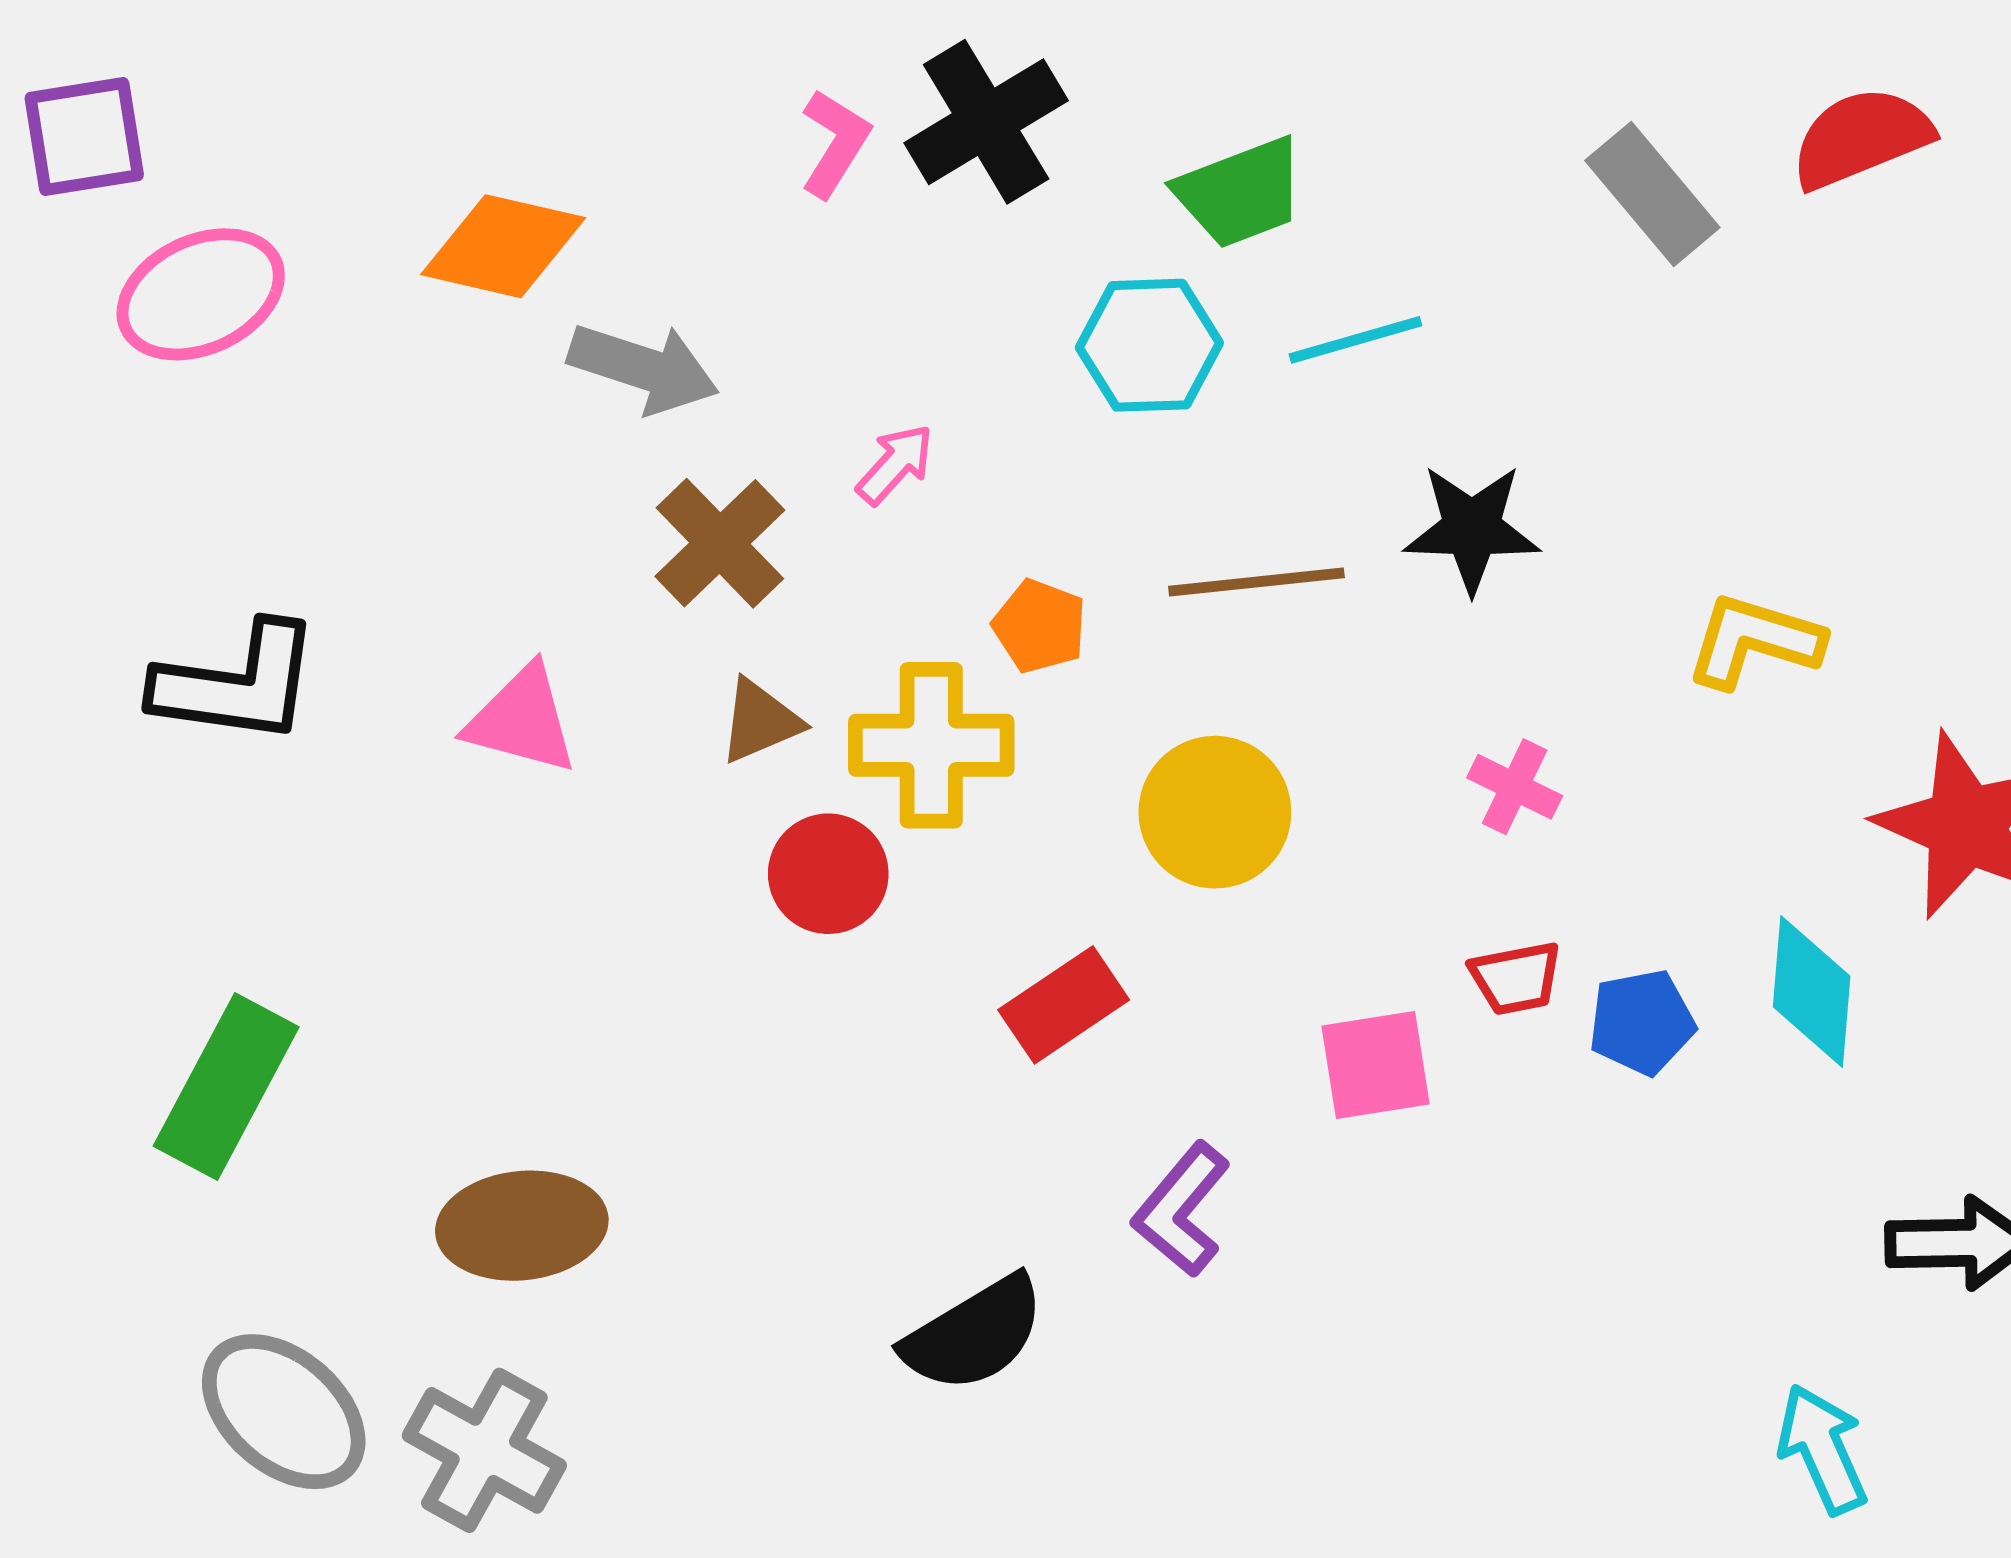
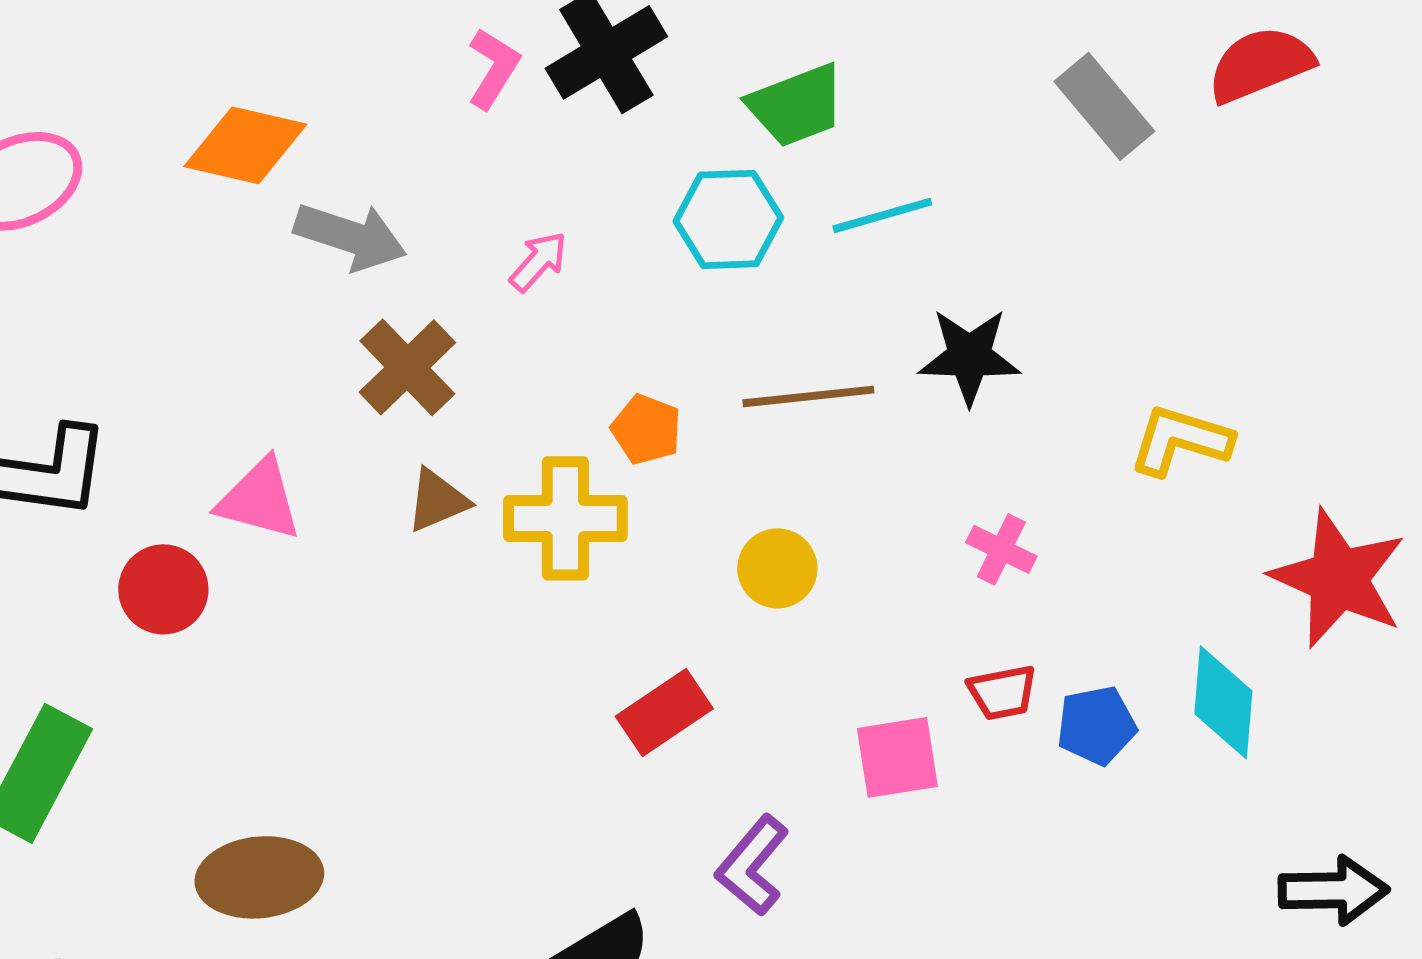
pink arrow: (895, 464) -> (538, 261), moved
yellow circle: (1215, 812) -> (777, 568), size x0.7
red circle: (828, 874) -> (163, 589), moved

